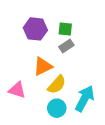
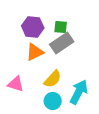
gray rectangle: (66, 46) -> (62, 43), size x1.6
orange triangle: (43, 66) -> (35, 52), moved

